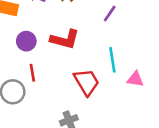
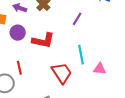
purple circle: (26, 41) -> (18, 33), moved

